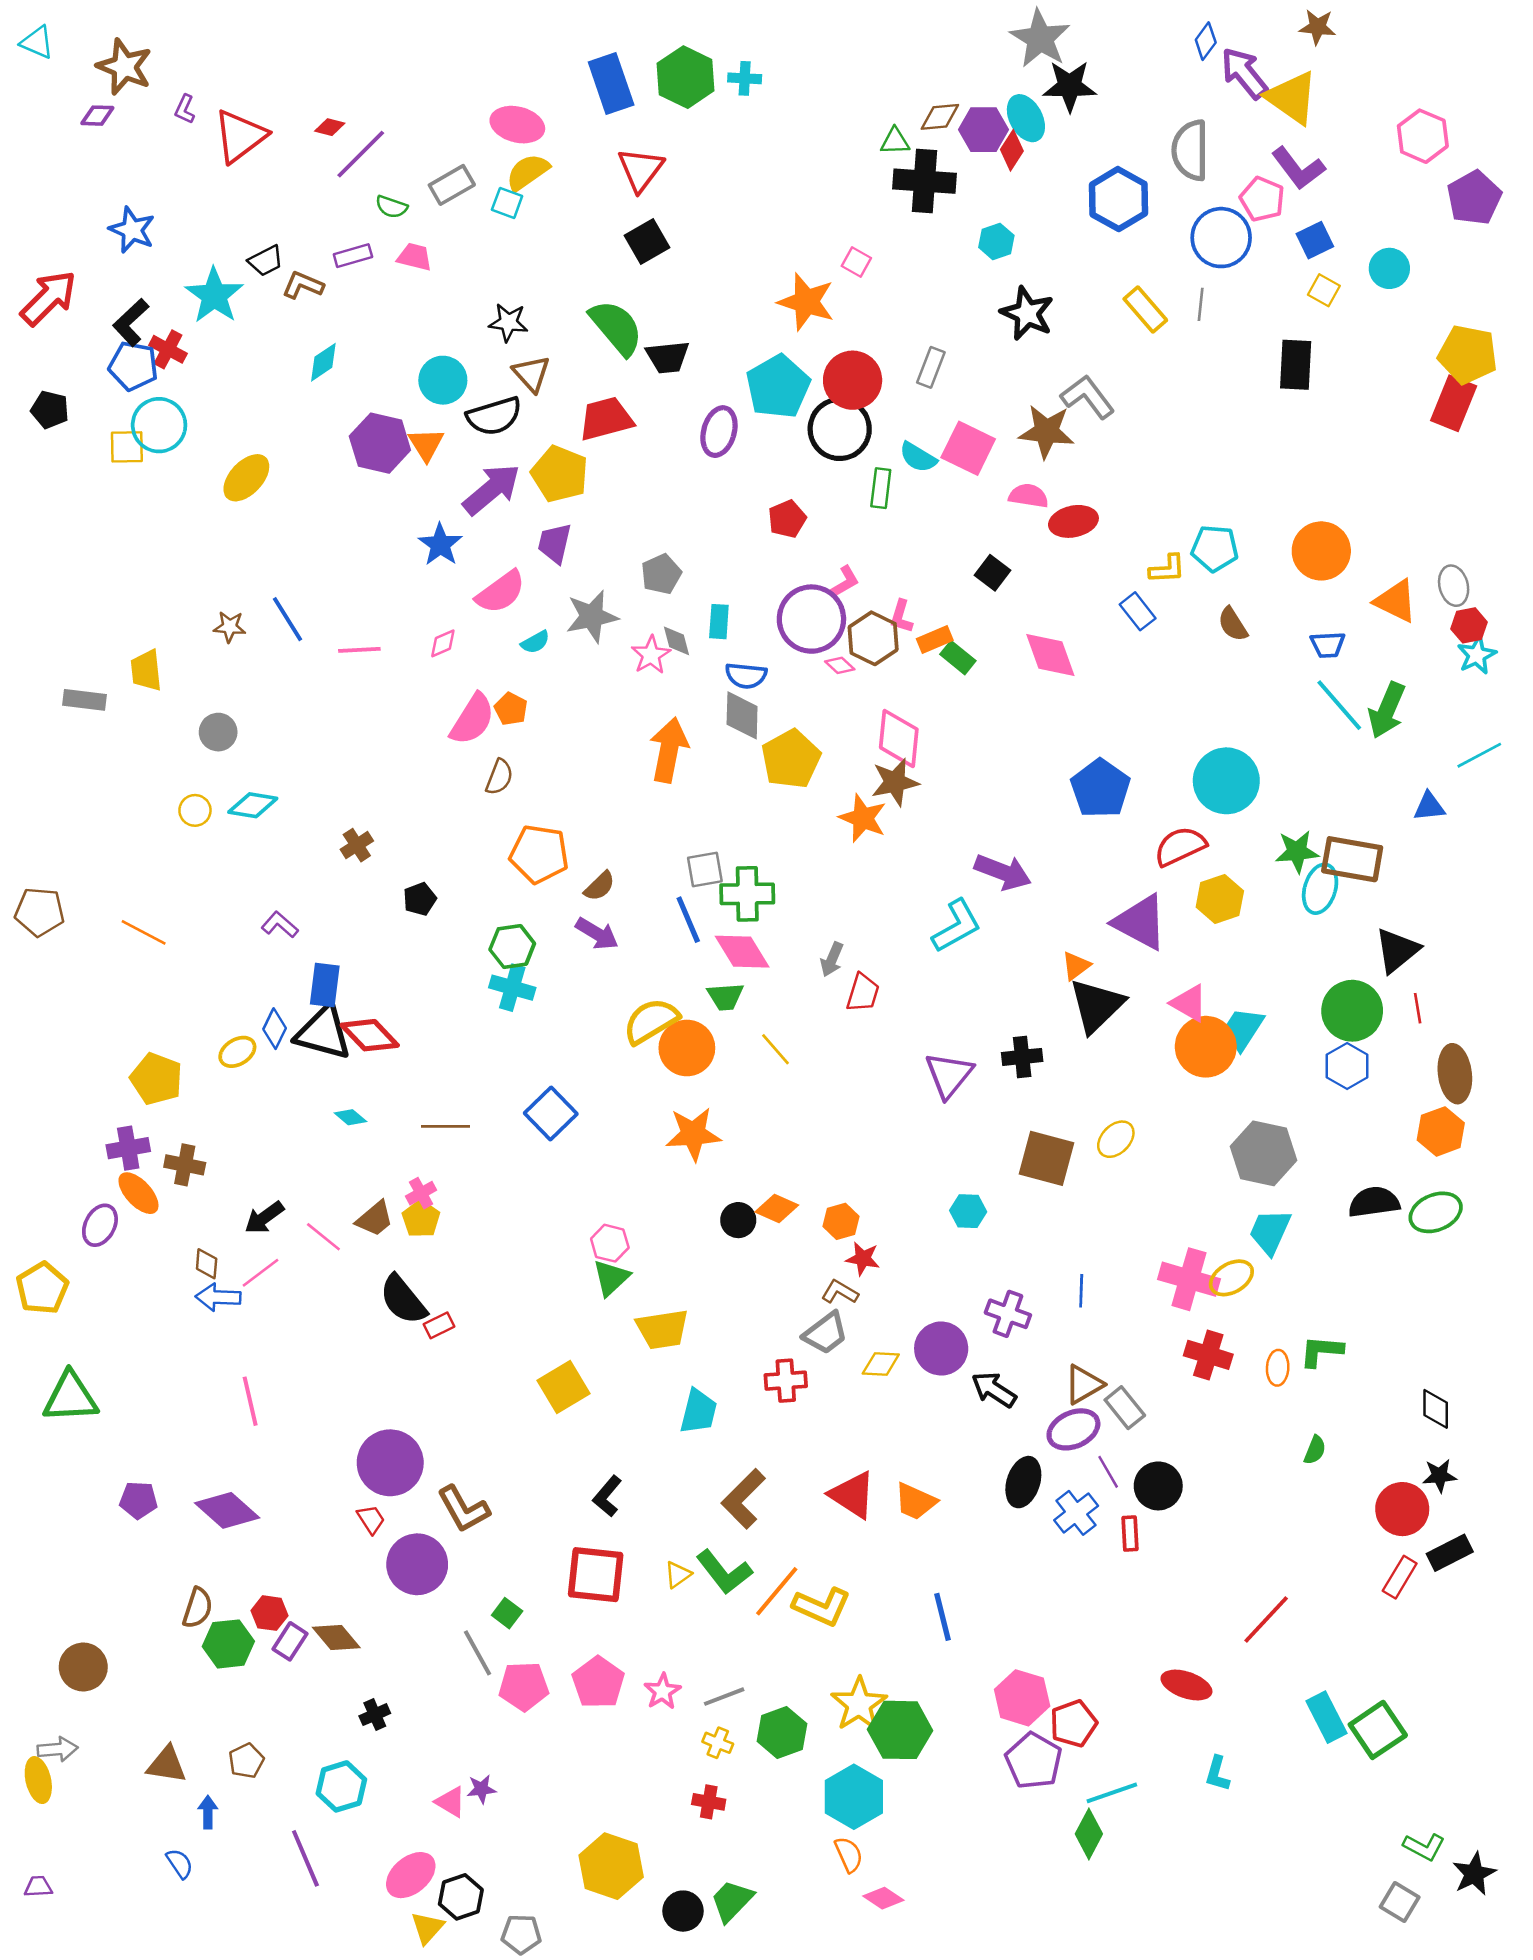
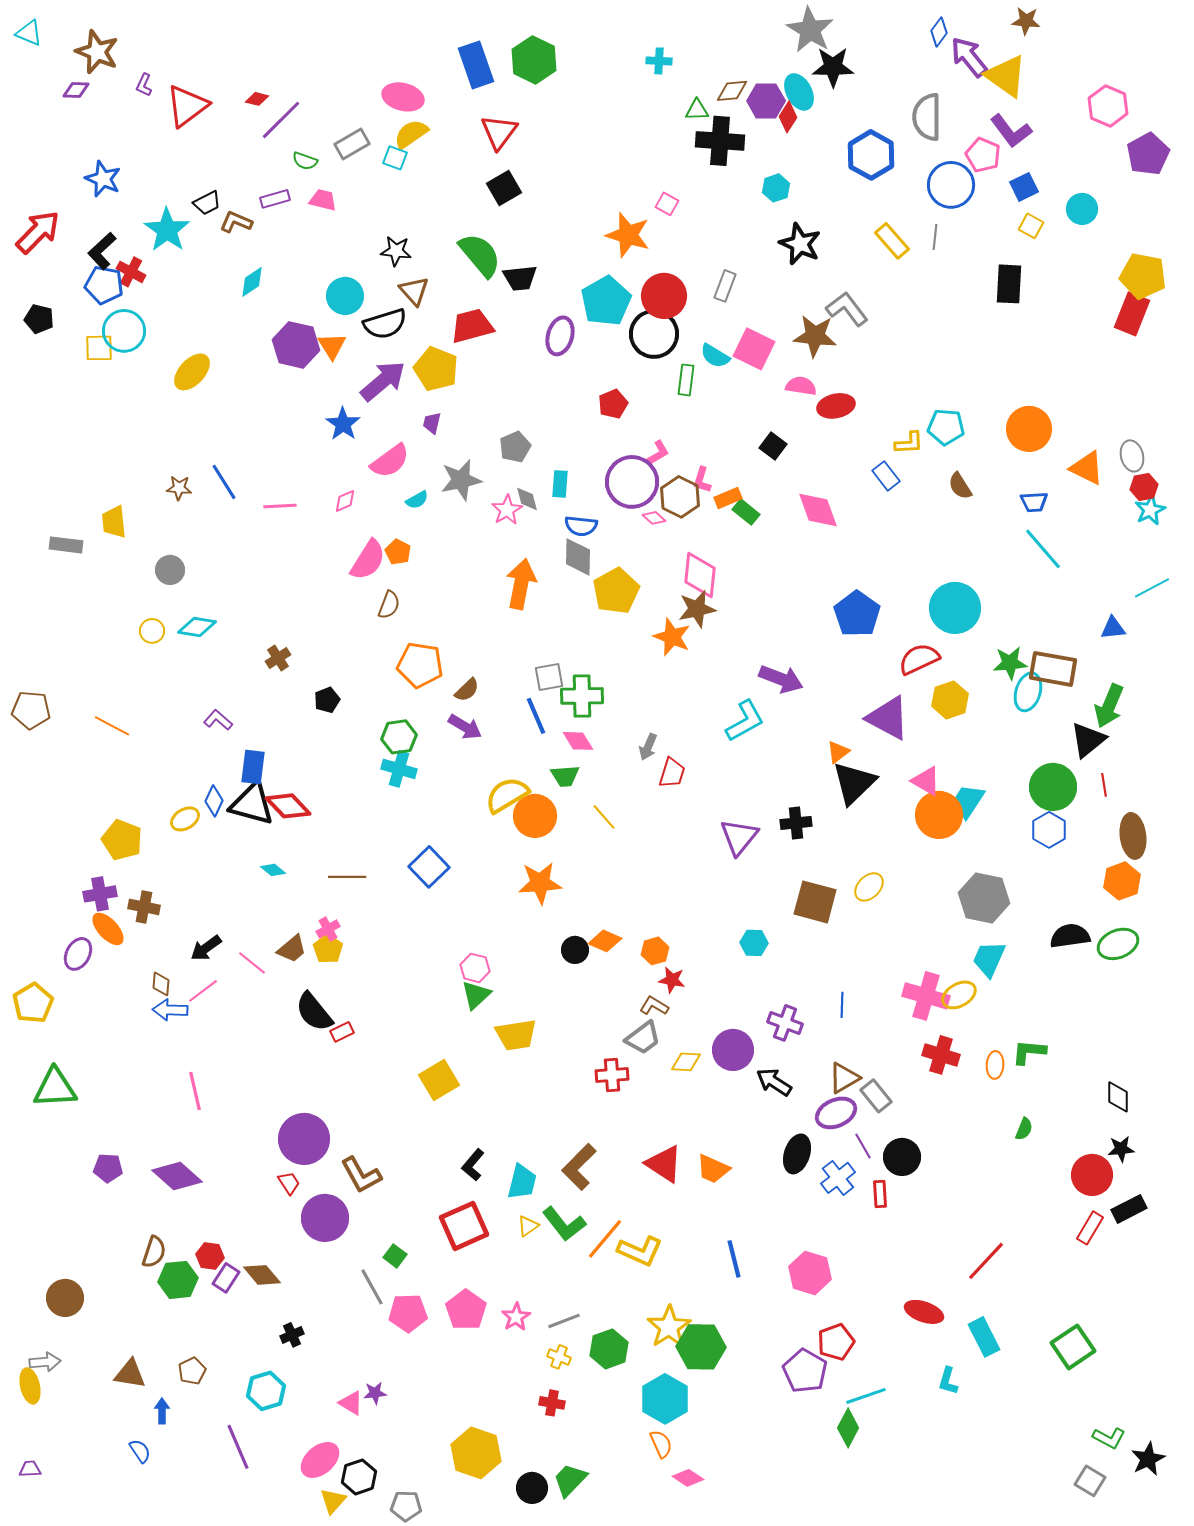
cyan cross: (745, 78) -> (659, 61), moved
purple trapezoid: (555, 543) -> (432, 423), size x0.7
green arrow: (1387, 710) -> (1109, 706), moved
pink diamond: (742, 952) -> (578, 741), size x0.7
cyan trapezoid: (698, 1411) -> (522, 1182), moved
red square: (596, 1575) -> (464, 1226), turned -30
pink hexagon: (1022, 1698) -> (810, 1273), moved
cyan rectangle: (1326, 1717) -> (984, 1337), moved

